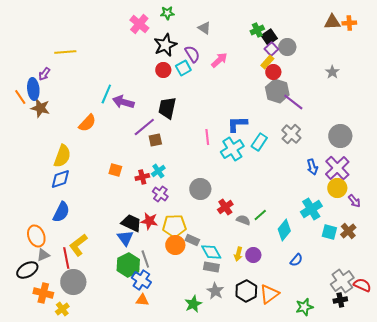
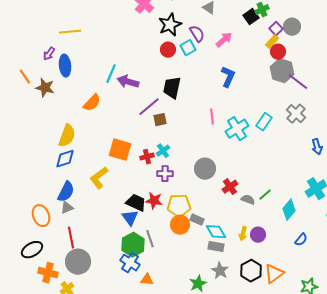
black square: (269, 37) -> (251, 17), moved
blue ellipse: (33, 89) -> (65, 66), moved
blue L-shape: (237, 124) -> (228, 77), moved, turned 115
orange square: (115, 170) -> (120, 150), size x1.6
purple cross: (160, 194) -> (165, 174), turned -35
yellow L-shape: (78, 245) -> (99, 178), moved
gray triangle: (43, 255) -> (67, 208), moved
blue cross: (141, 280) -> (130, 263), moved

